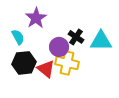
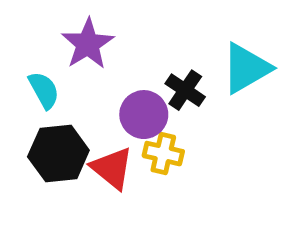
cyan triangle: (101, 41) -> (246, 68), moved, turned -30
yellow cross: (67, 63) -> (163, 154), size x0.7

